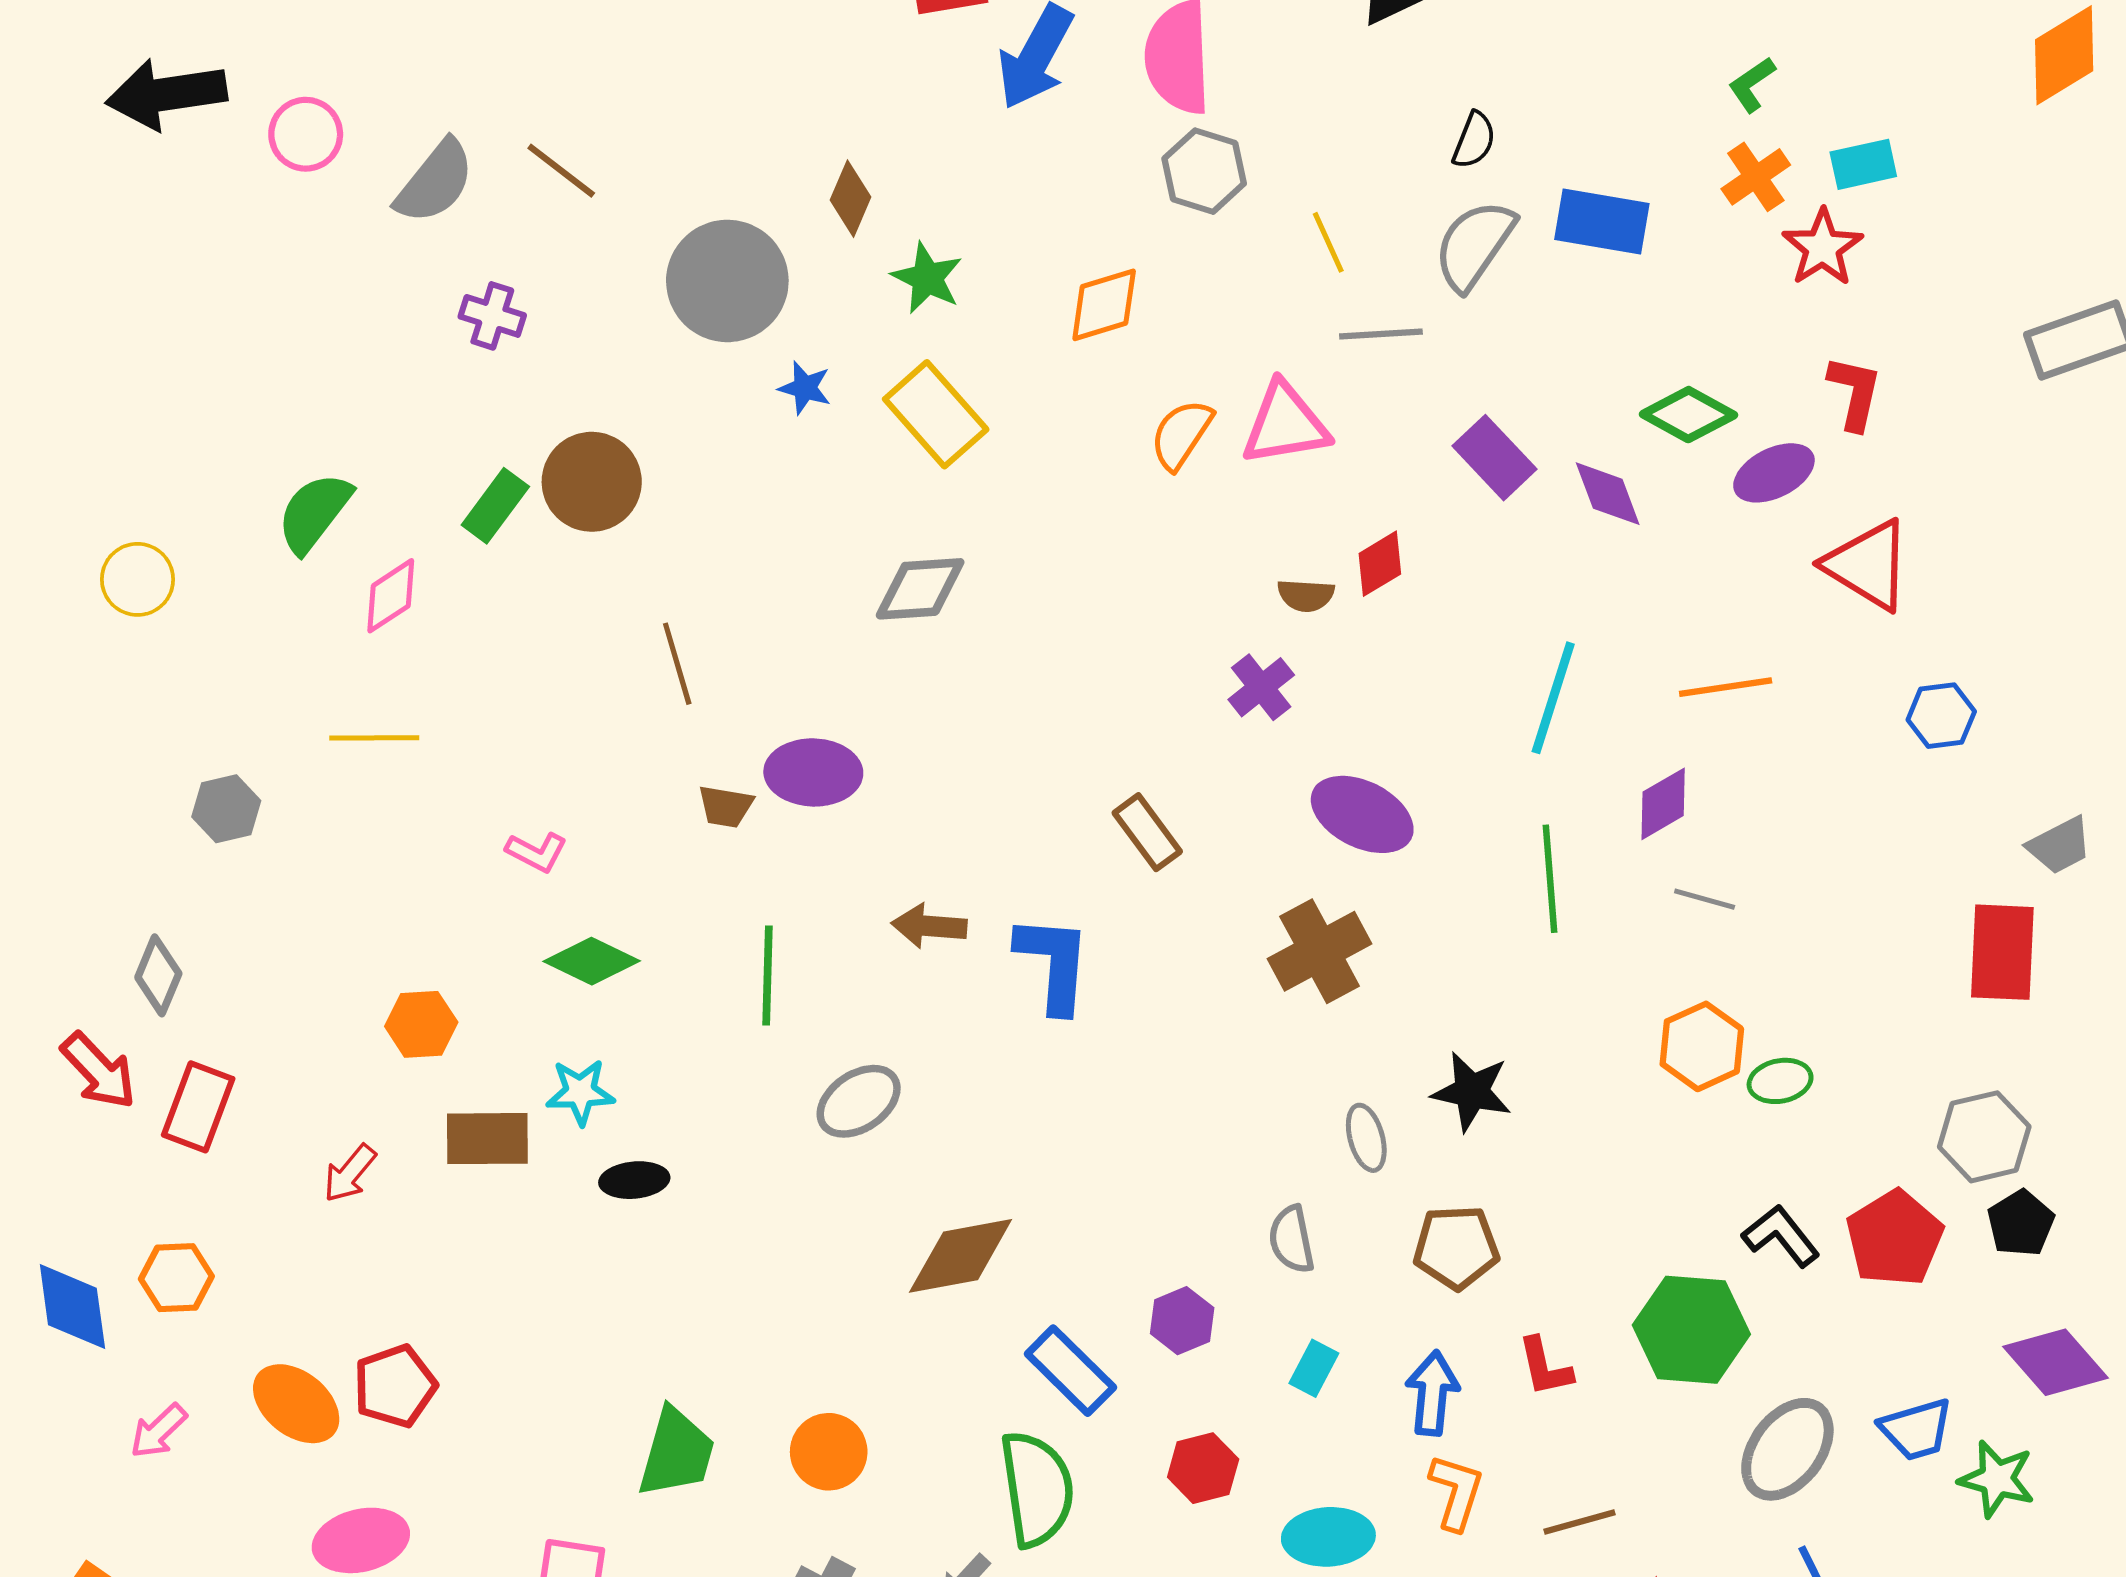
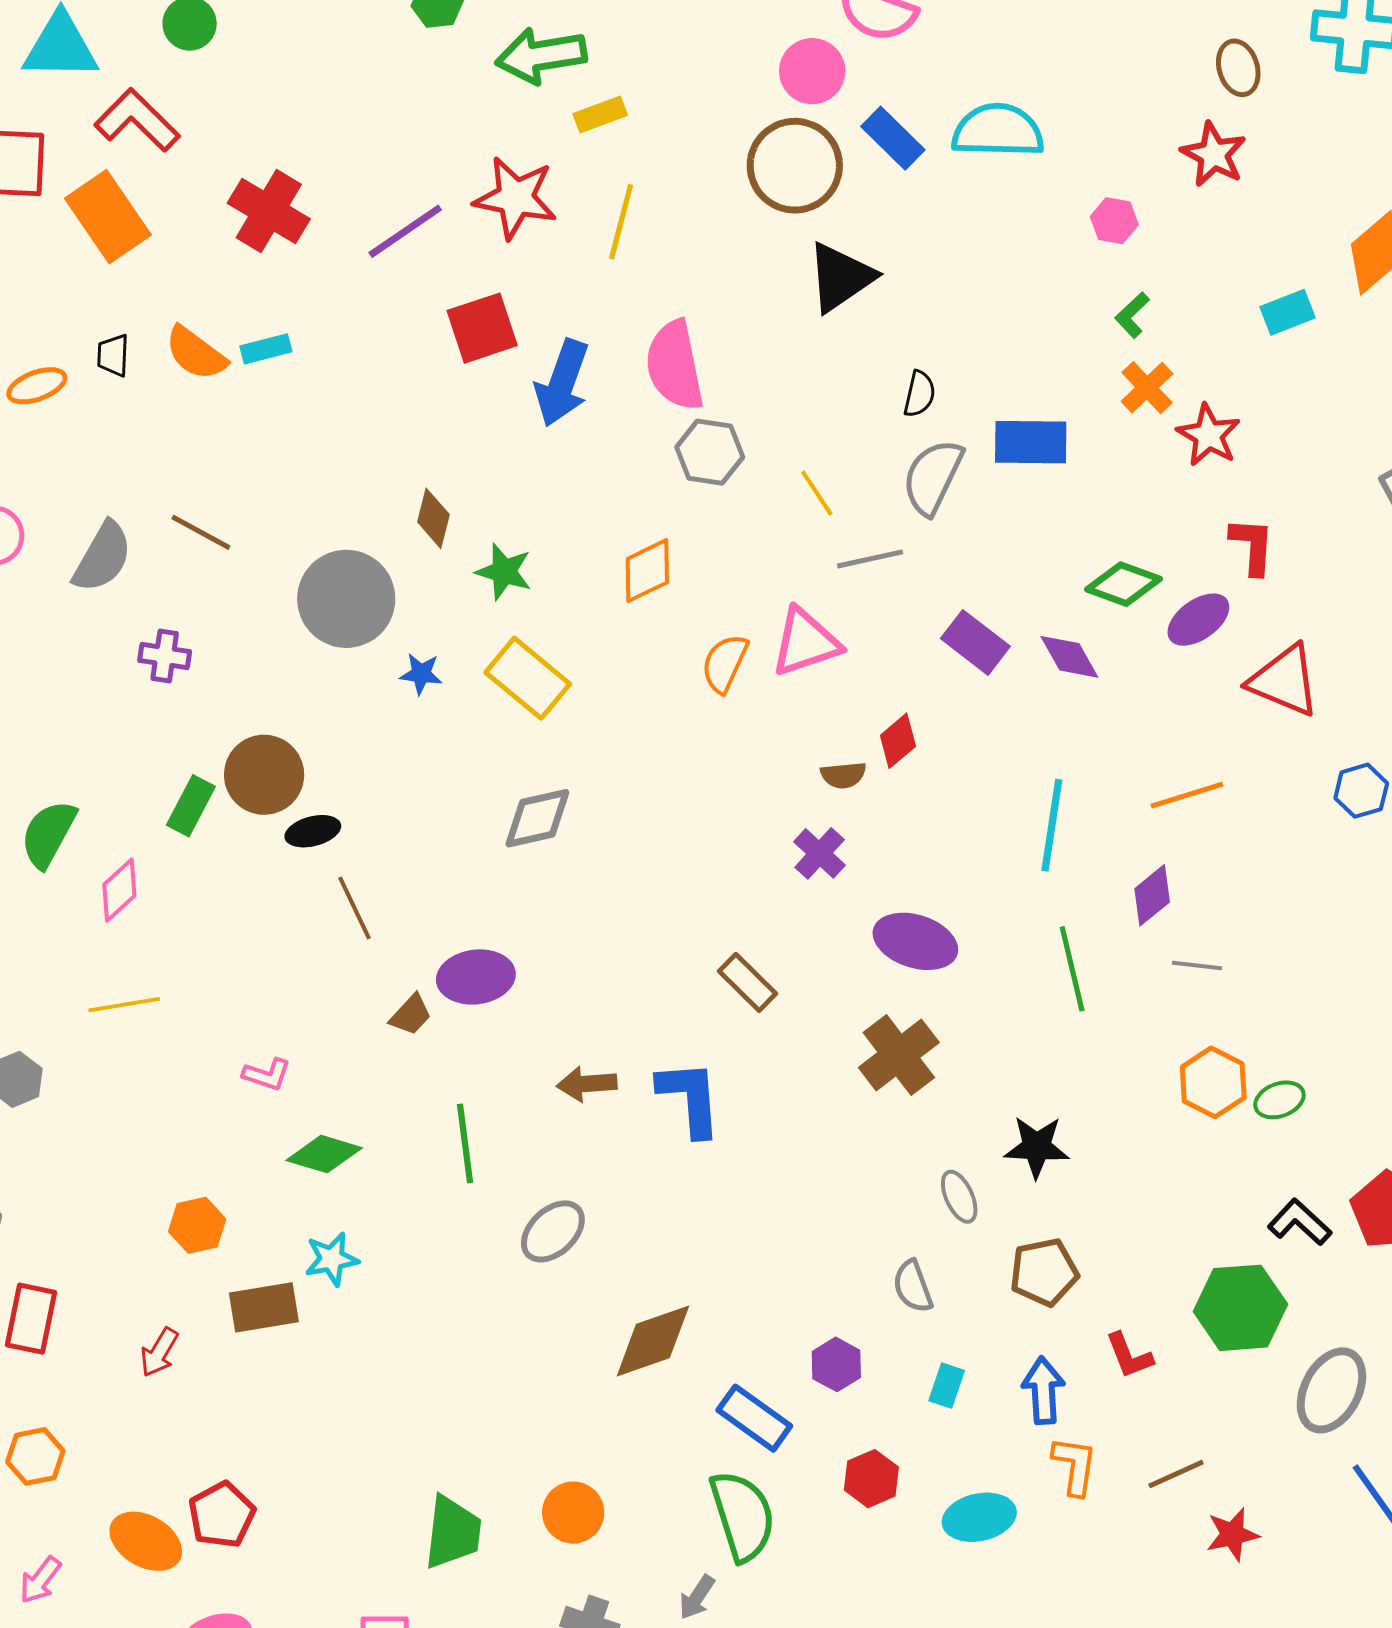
cyan rectangle: (1863, 164) -> (1287, 312), moved
brown trapezoid: (726, 807) -> (411, 1015), turned -48
black ellipse: (634, 1180) -> (313, 831), moved

